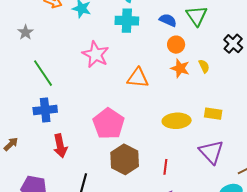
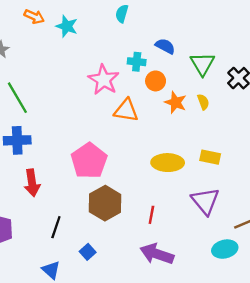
green triangle: (197, 16) -> (202, 64), moved
cyan cross: (127, 21) -> (137, 62), moved, size x0.7
orange circle: (176, 45) -> (156, 81), moved
pink star: (96, 54) -> (104, 80), moved

